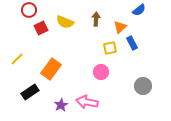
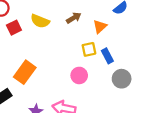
brown arrow: (96, 19) -> (74, 18), turned 56
blue rectangle: (132, 43) -> (107, 56), moved
gray circle: (143, 86) -> (122, 79), moved

